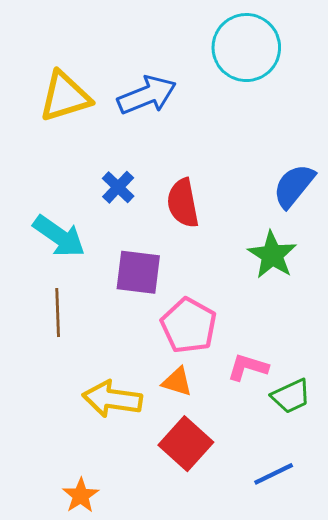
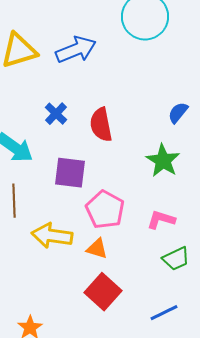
blue semicircle: (294, 186) -> (178, 113), size x0.7
pink L-shape: (248, 367) -> (161, 220), moved
yellow arrow: (112, 399) -> (52, 236), moved

